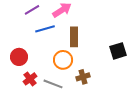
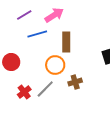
red cross: (30, 79) -> (24, 92), moved
gray line: (53, 84) -> (45, 89), turned -66

